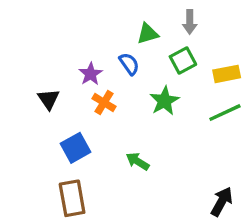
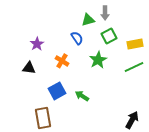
gray arrow: (190, 22) -> (105, 13), moved
purple star: (91, 74) -> (37, 44), moved
black triangle: (49, 99) -> (29, 68), moved, turned -48
blue square: (75, 148) -> (57, 91), moved

